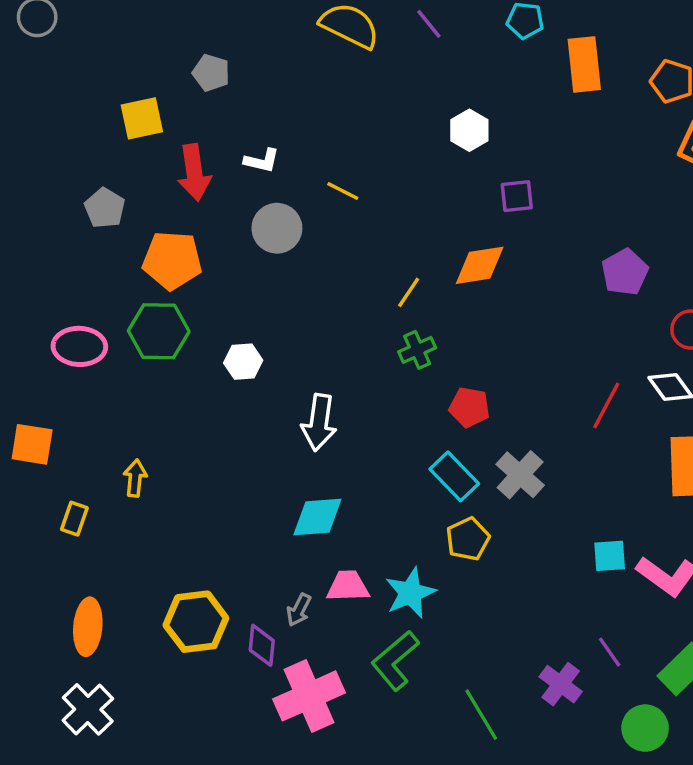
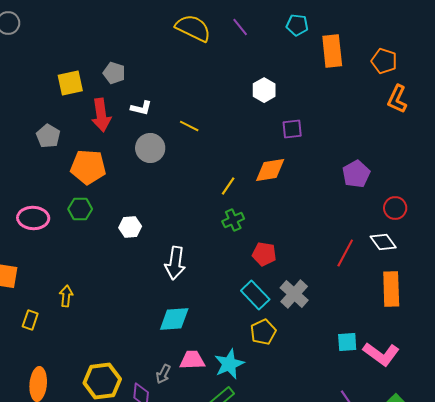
gray pentagon: (211, 73) -> (114, 73), moved
green hexagon: (159, 331) -> (80, 209), size x0.7

